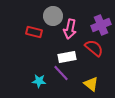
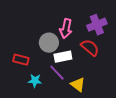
gray circle: (53, 16) -> (49, 43), moved
red rectangle: (34, 32) -> (21, 60), moved
yellow triangle: (91, 84) -> (78, 85), moved

